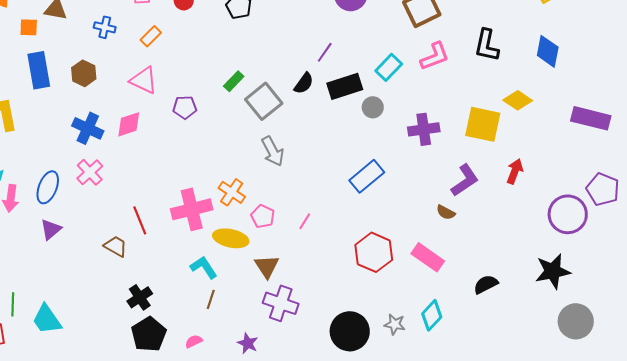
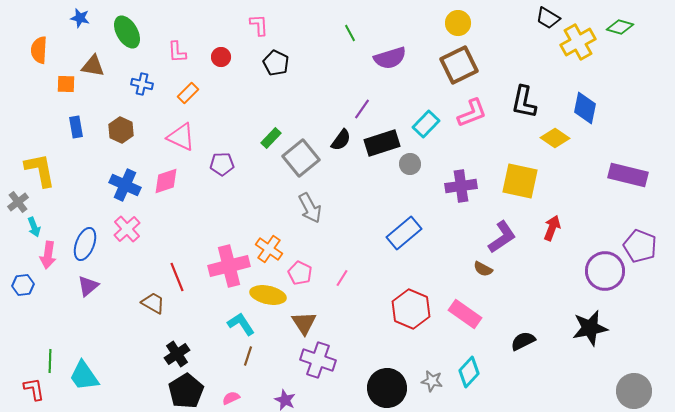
blue rectangle: (39, 70) -> (76, 127), size x0.6
yellow diamond: (518, 100) -> (555, 138), moved
gray circle: (576, 321) -> (634, 391), moved

